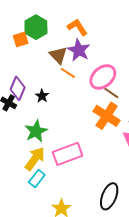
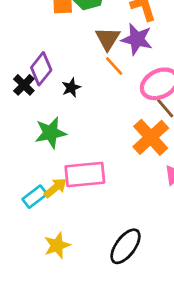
purple star: (79, 50) -> (137, 39), turned -30
yellow arrow: (35, 159) -> (55, 188), moved, size x0.7

